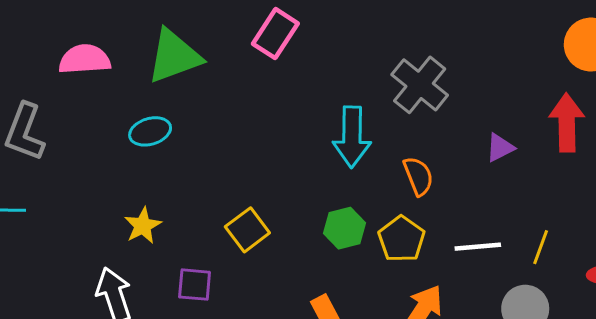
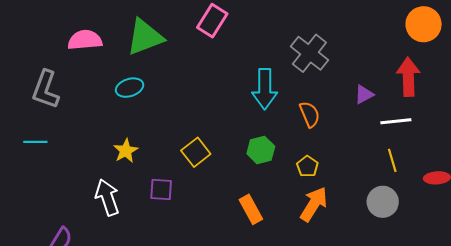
yellow pentagon: (401, 239) -> (307, 166), moved, size x0.7
white line: (478, 247) -> (396, 121), moved
yellow line: (541, 247) -> (392, 160), turned -35

